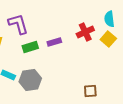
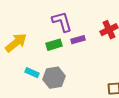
purple L-shape: (18, 24) -> (62, 22), moved

